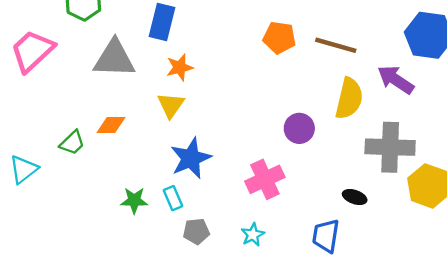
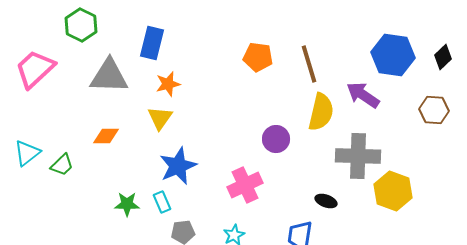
brown line: (336, 45) -> (309, 64), turned 57
green trapezoid: (72, 143) -> (62, 165), moved
cyan triangle: (23, 169) -> (27, 153), moved

